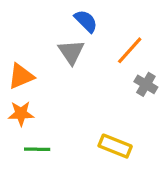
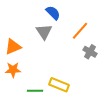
yellow rectangle: (115, 146) -> (59, 85), moved
green line: (37, 149) -> (35, 91), moved

